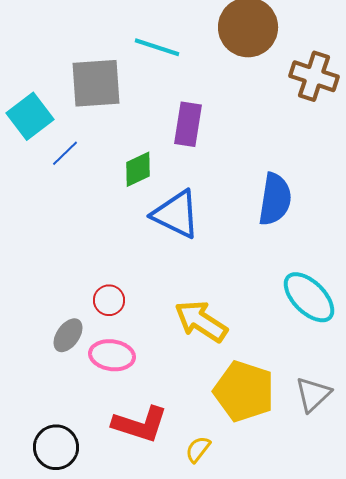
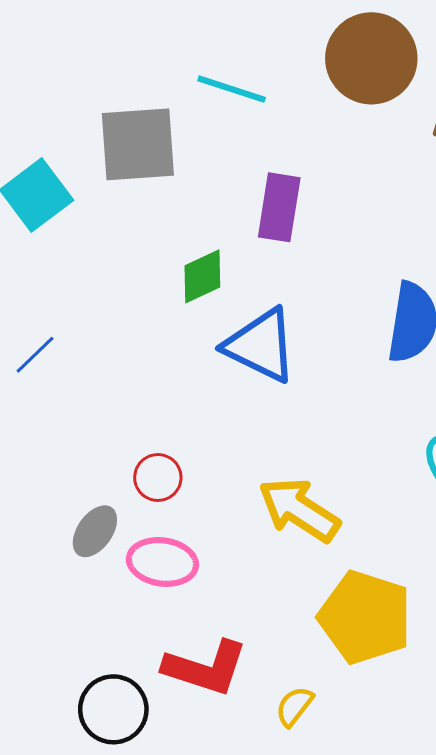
blue line: (65, 153) -> (35, 355), moved
black circle: (56, 447) -> (113, 709), moved

